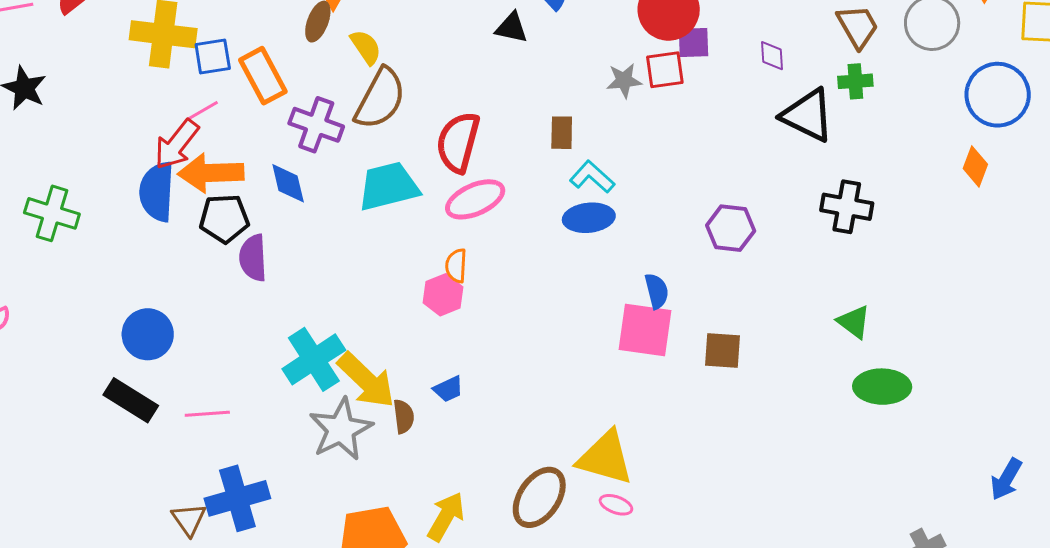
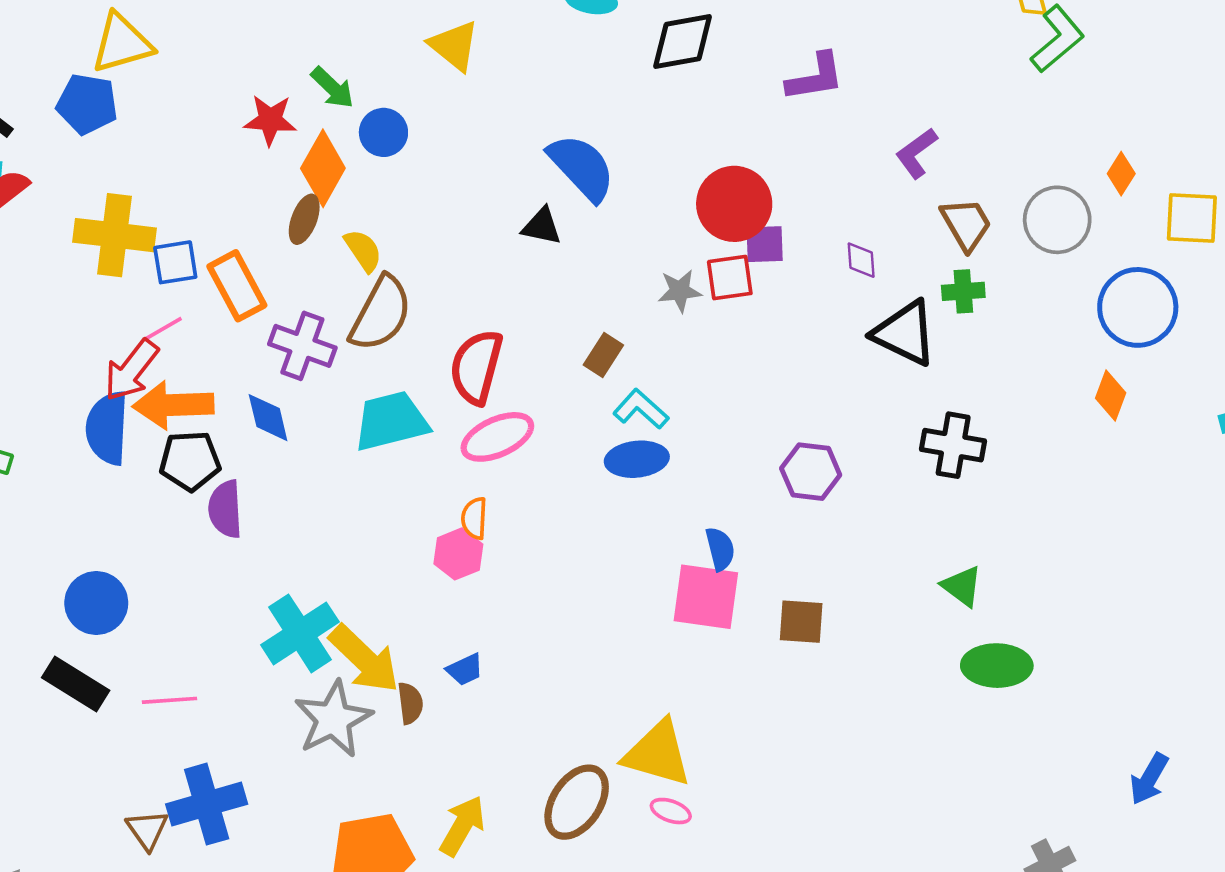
brown rectangle: (562, 133) -> (603, 355), turned 32

